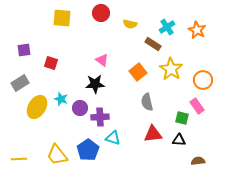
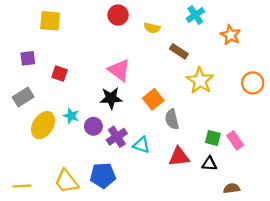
yellow square: (62, 18) -> (50, 21), moved
cyan cross: (167, 27) -> (195, 15), moved
pink triangle: (102, 60) -> (119, 70), size x1.5
orange square: (138, 72) -> (153, 99), moved
orange circle: (203, 80) -> (253, 83), moved
pink rectangle: (197, 106) -> (235, 140), moved
purple cross: (100, 117) -> (117, 137), turned -30
cyan triangle: (113, 138) -> (141, 145), moved
blue pentagon: (88, 150) -> (103, 175), turned 30

